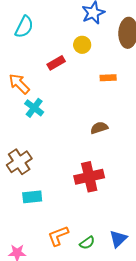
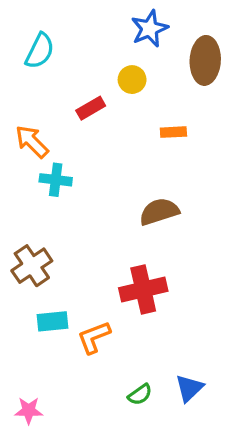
cyan cross: (34, 108) -> (56, 180), turned -30
brown semicircle: (99, 128) -> (159, 212), size x1.4
orange L-shape: (58, 236) -> (94, 337), moved

